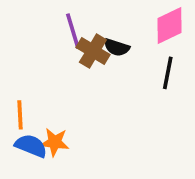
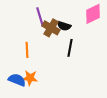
black line: (168, 73) -> (70, 48), moved
orange line: (20, 115) -> (27, 50), moved

